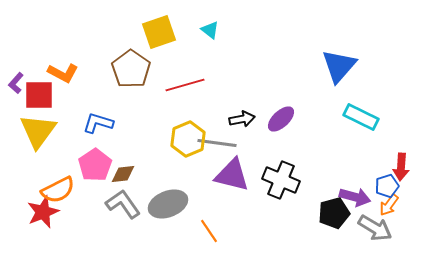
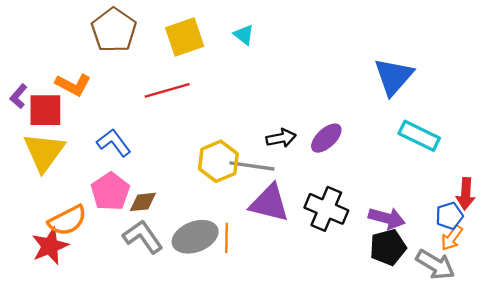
brown pentagon: (131, 69) -> (114, 30), moved
red line: (185, 85) -> (167, 90), moved
blue L-shape: (98, 123) -> (114, 143), turned 36
purple arrow: (355, 197) -> (387, 218), moved
orange line: (209, 231) -> (226, 238), moved, turned 35

